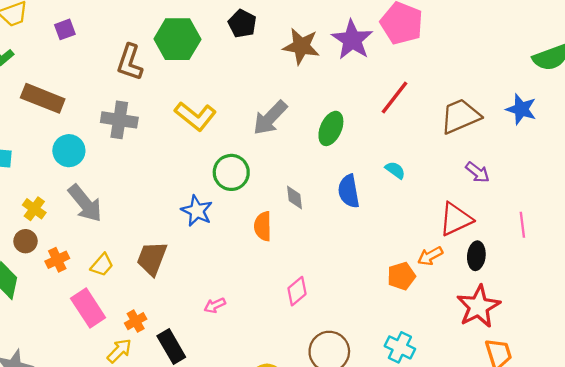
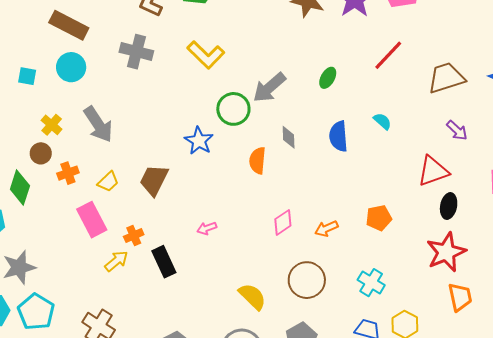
gray arrow: (270, 118) -> (269, 87), moved
green ellipse: (331, 128) -> (328, 78), size x0.7
cyan circle: (69, 151) -> (71, 67), moved
orange arrow: (430, 256) -> (326, 229), moved

